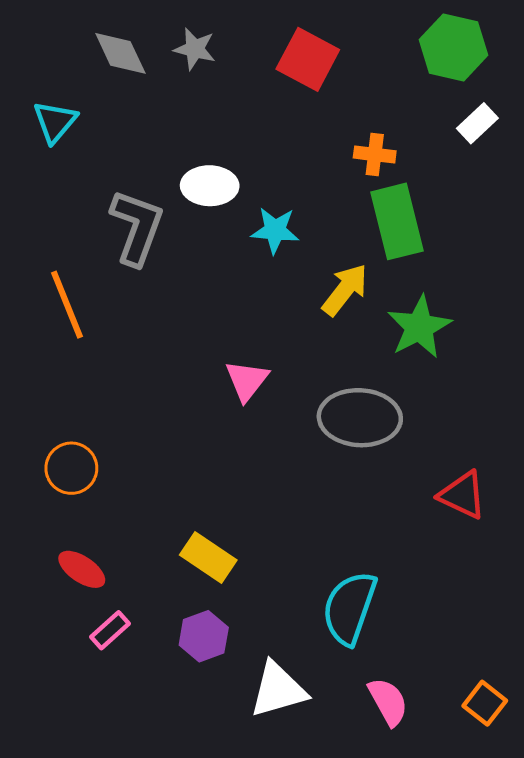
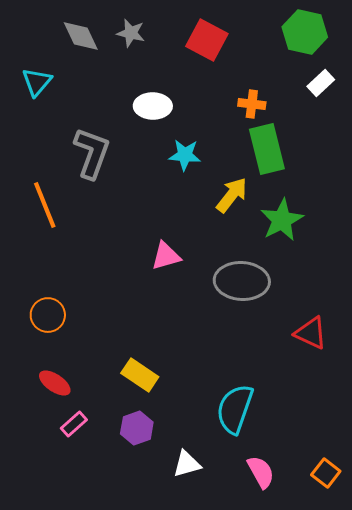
white ellipse: (210, 186) -> (153, 106), moved
pink triangle: (247, 380) -> (166, 256), turned 36
white triangle: (278, 690) -> (187, 464), size x0.7

